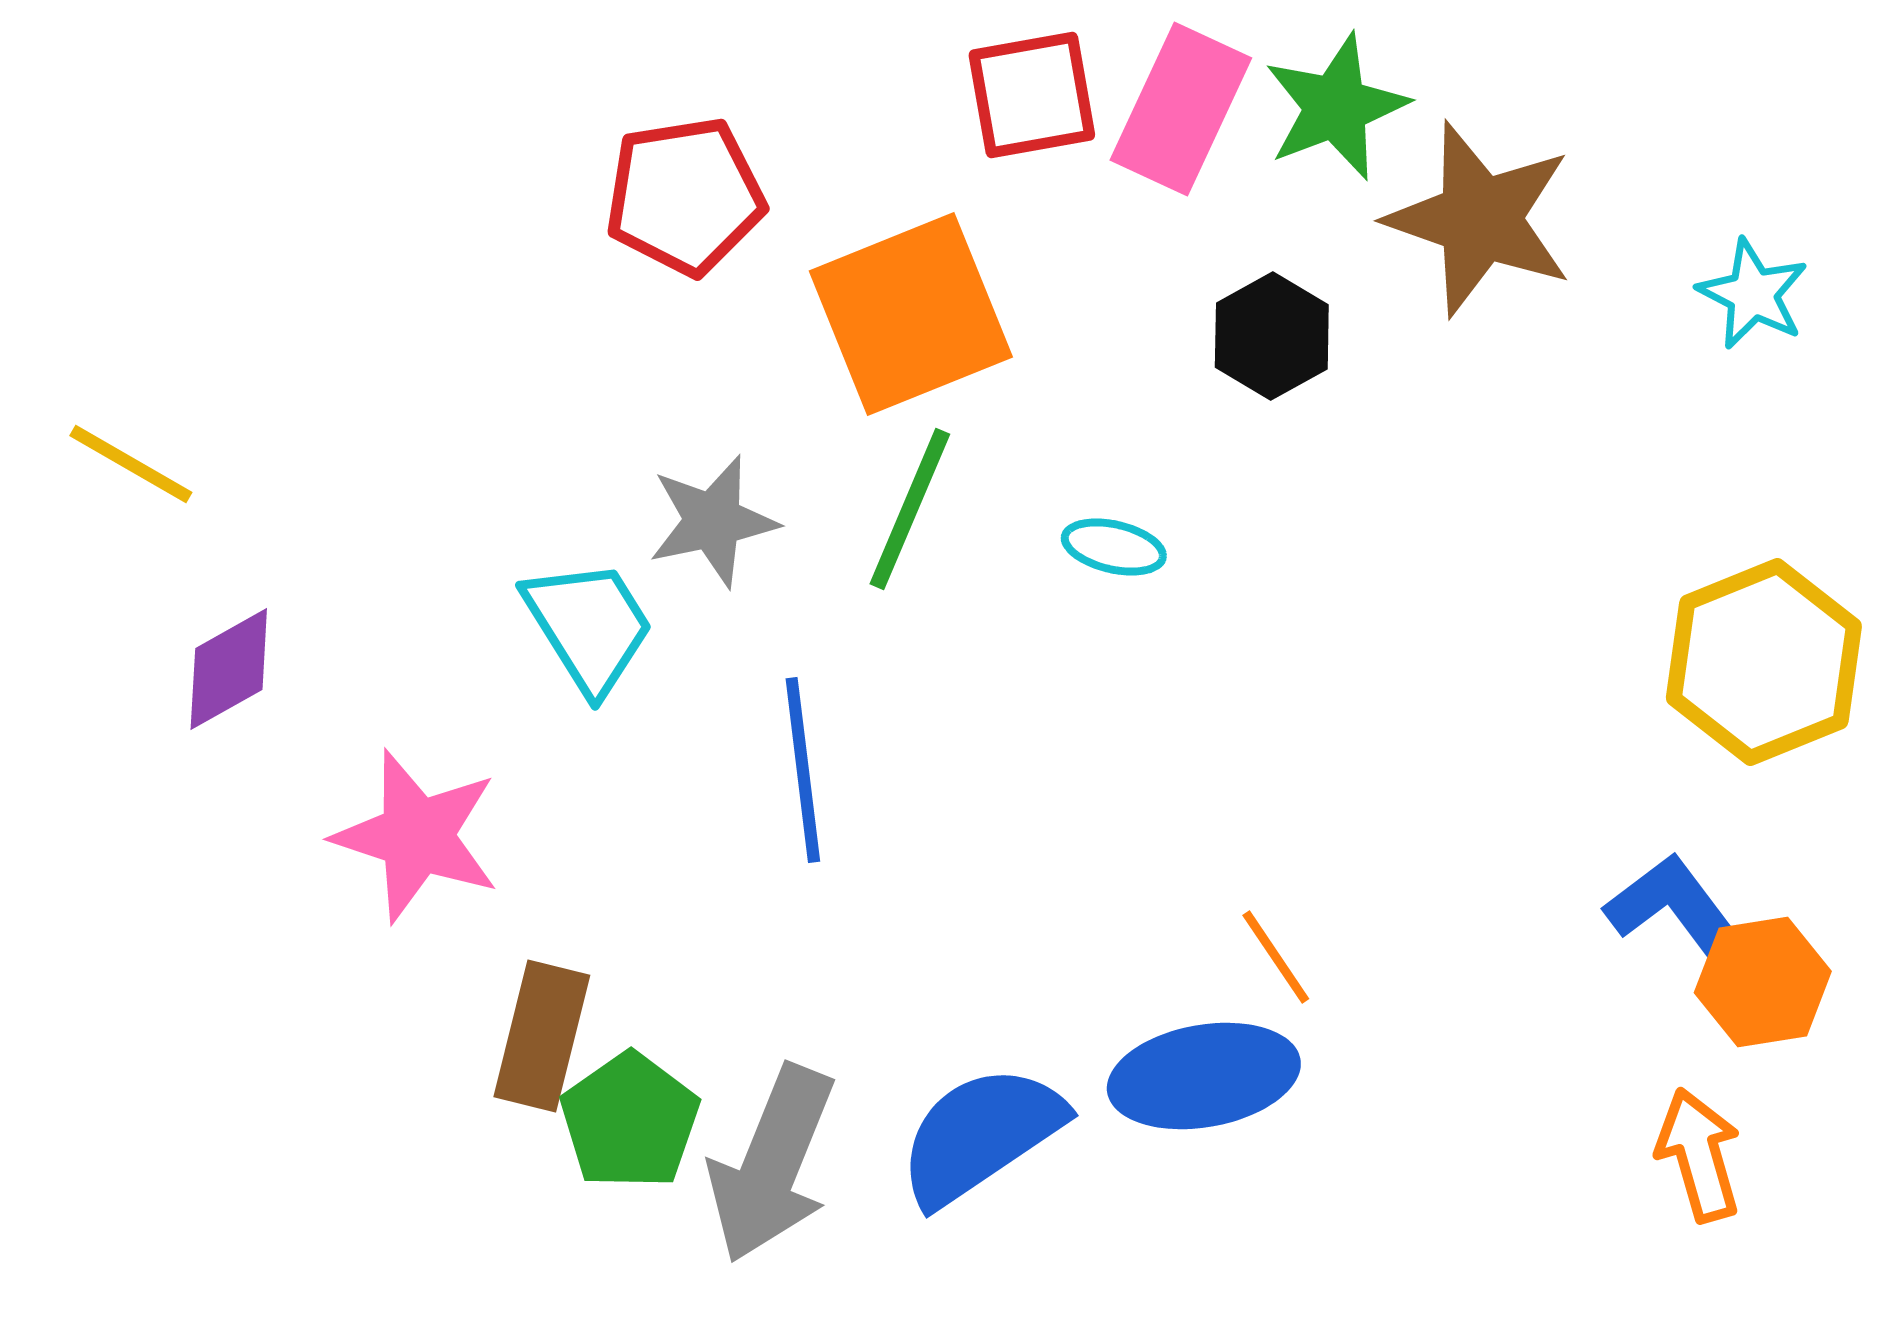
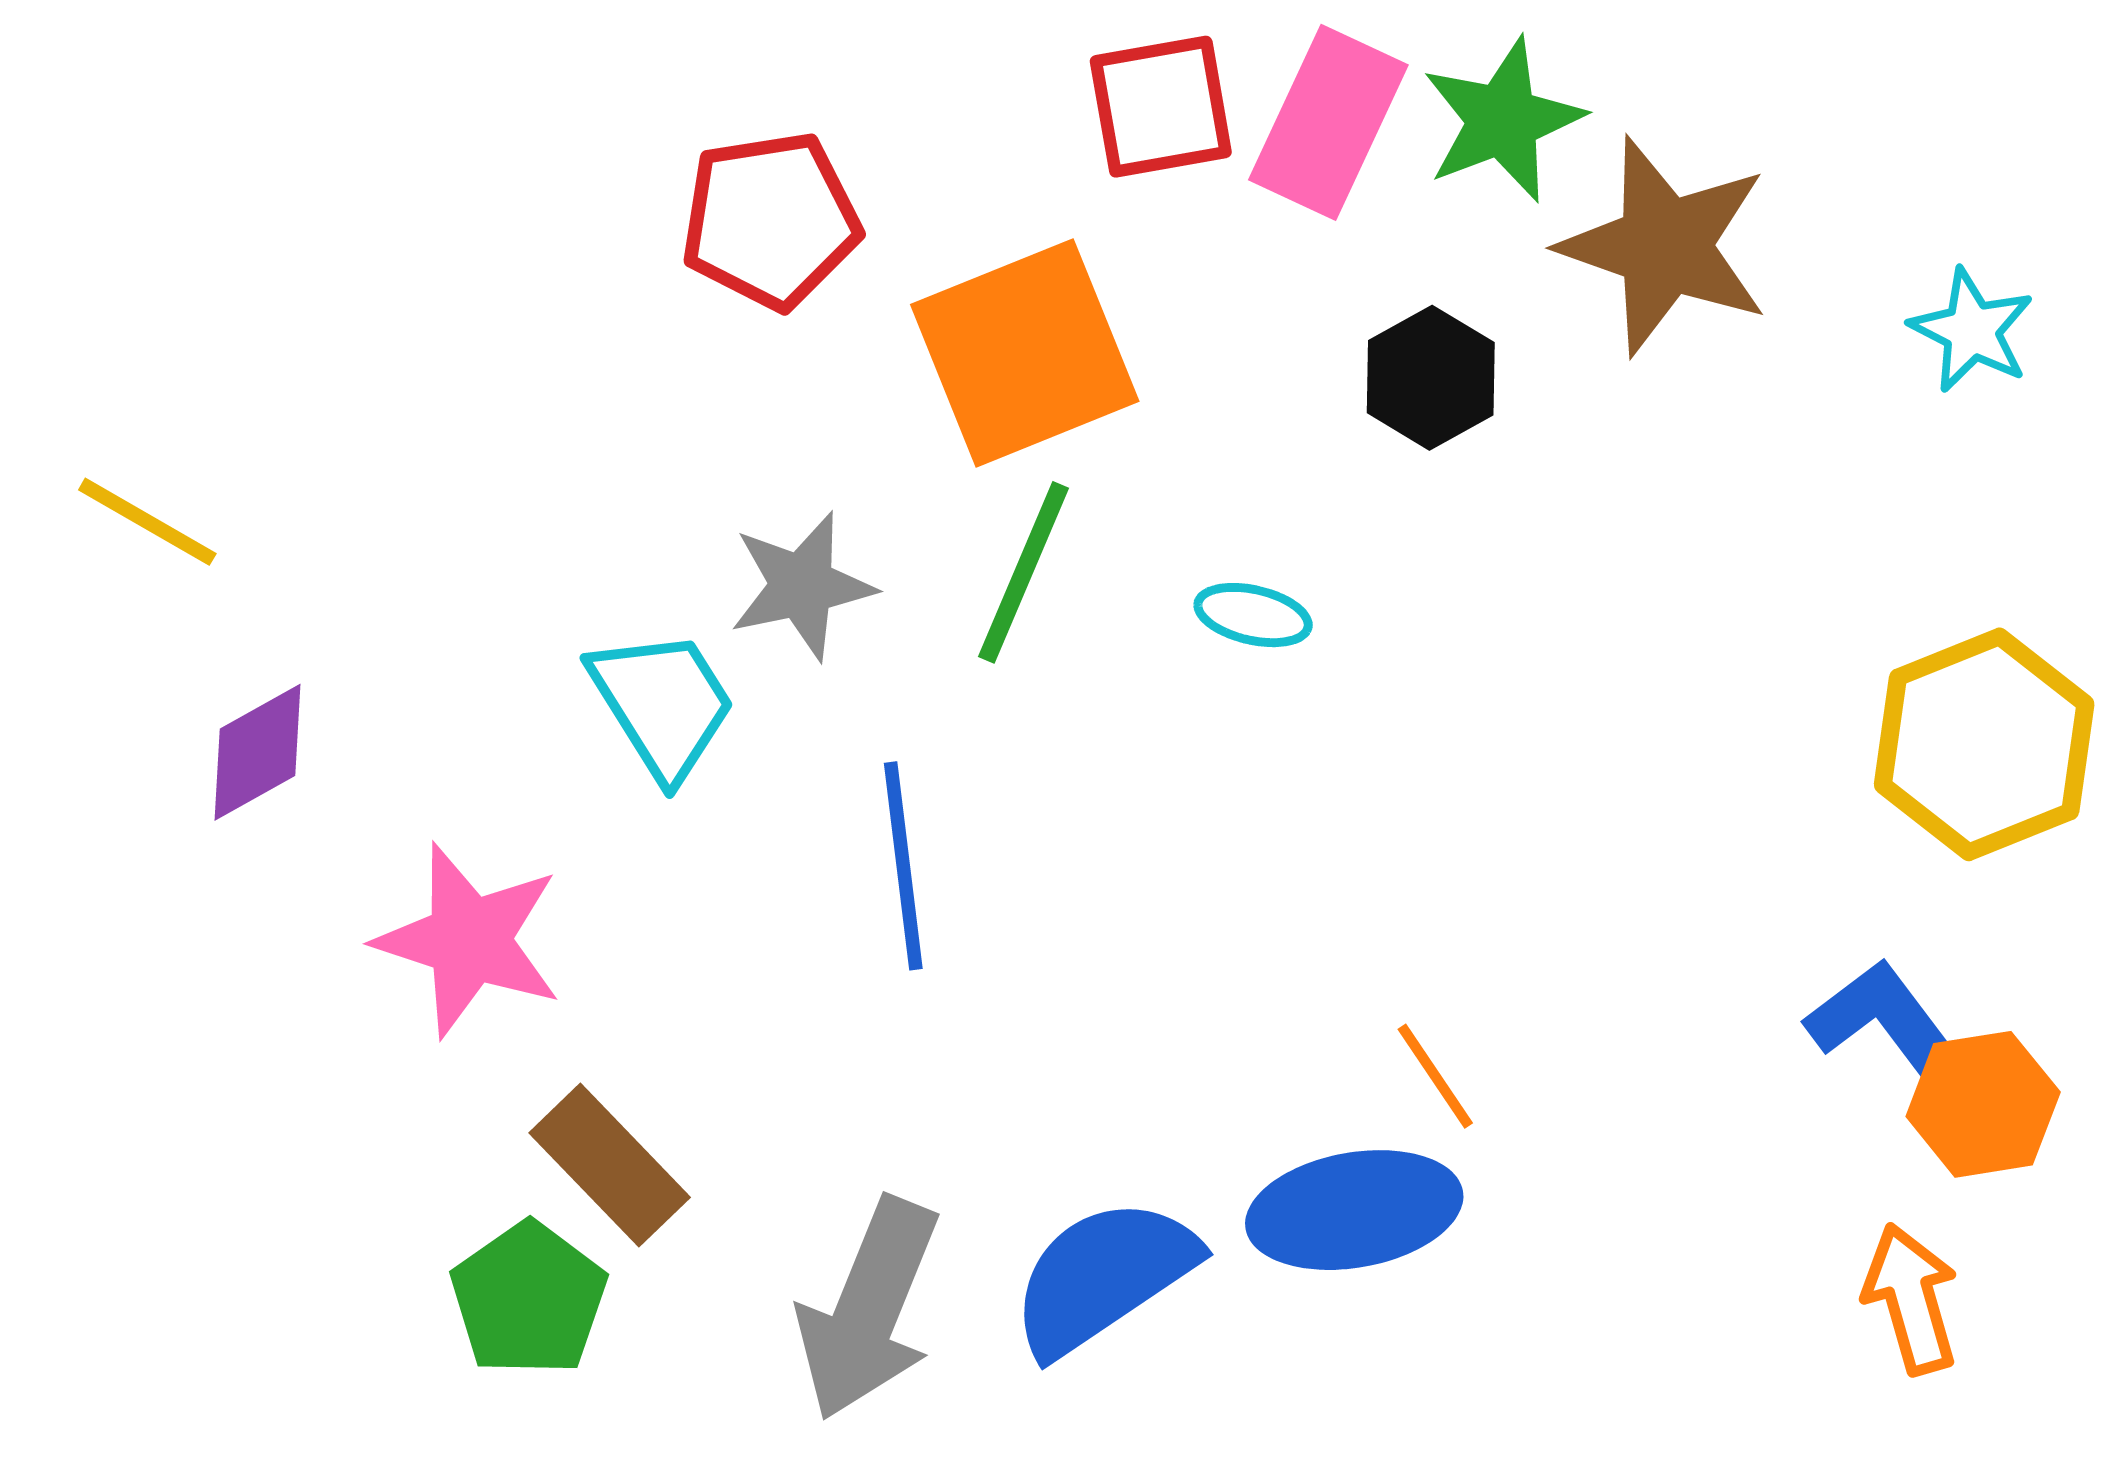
brown rectangle: (542, 1036) -> (610, 1165), turned -58
green pentagon: (630, 1121) -> (529, 1299), moved

